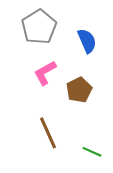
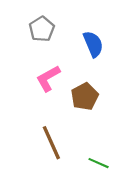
gray pentagon: (39, 27) -> (42, 29), size x0.7

